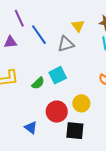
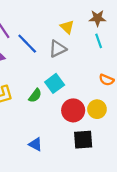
yellow circle: (81, 103) -> (97, 109), moved
red circle: (57, 112) -> (73, 110), moved

